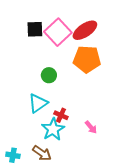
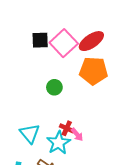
cyan triangle: (38, 103) -> (30, 133), moved, turned -35
pink arrow: (91, 127) -> (77, 135), moved

